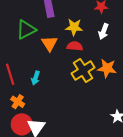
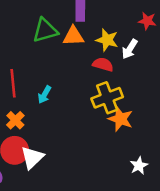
white arrow: (104, 31) -> (130, 49), moved
orange triangle: (49, 43) -> (73, 36), moved, turned 48
orange star: (107, 68) -> (121, 119), moved

